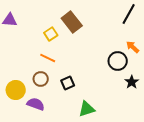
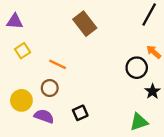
yellow square: (51, 34) -> (23, 51), moved
black square: (68, 83) -> (80, 113), moved
green triangle: (87, 109) -> (139, 122), moved

